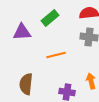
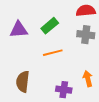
green rectangle: (50, 18) -> (50, 26), moved

